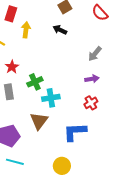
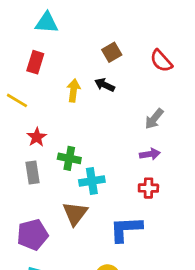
yellow arrow: (26, 30) -> (74, 90), moved
green cross: (35, 82) -> (69, 158), turned 35
red cross: (91, 103) -> (148, 188), turned 32

